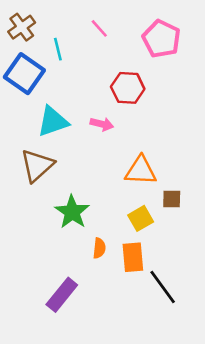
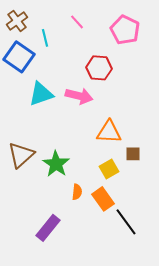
pink arrow: (102, 124) -> (79, 96), size x1.5
brown triangle: (37, 165) -> (21, 155), moved
orange rectangle: (133, 257) -> (103, 199), turned -30

